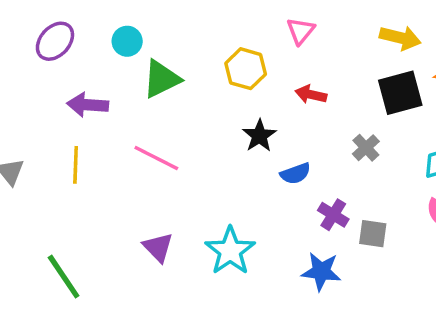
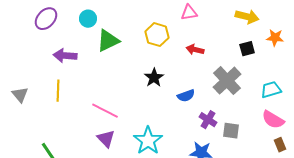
pink triangle: (301, 31) -> (189, 13), turned 42
black square: (400, 93) -> (247, 49), size x0.6
black star: (259, 136) -> (154, 78), moved
gray cross: (366, 148) -> (227, 81), size x1.8
pink line: (156, 158) -> (105, 111), moved

